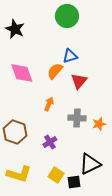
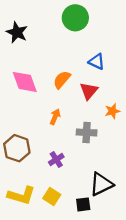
blue triangle: (70, 56) -> (97, 62), moved, turned 42
orange star: (99, 124) -> (112, 111), moved
yellow square: (56, 175) -> (52, 197), moved

